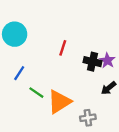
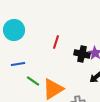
blue line: (19, 73) -> (18, 64), turned 48

